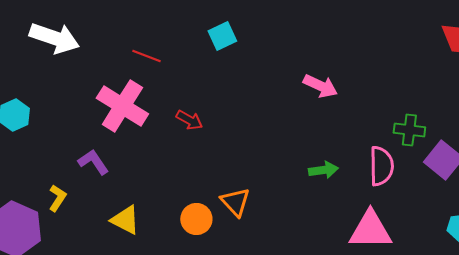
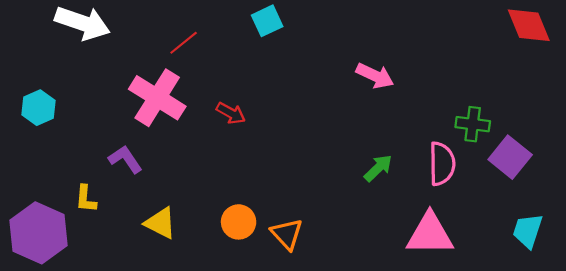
red line: (146, 56) -> (184, 43), turned -60
green arrow: (323, 170) -> (378, 168), turned -36
yellow L-shape: (57, 198) -> (86, 199), turned 152
orange triangle: (235, 202) -> (287, 234), moved

